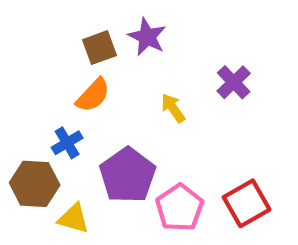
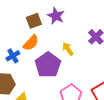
blue cross: (67, 143) -> (13, 56), moved
purple pentagon: (128, 175) -> (48, 65), moved

